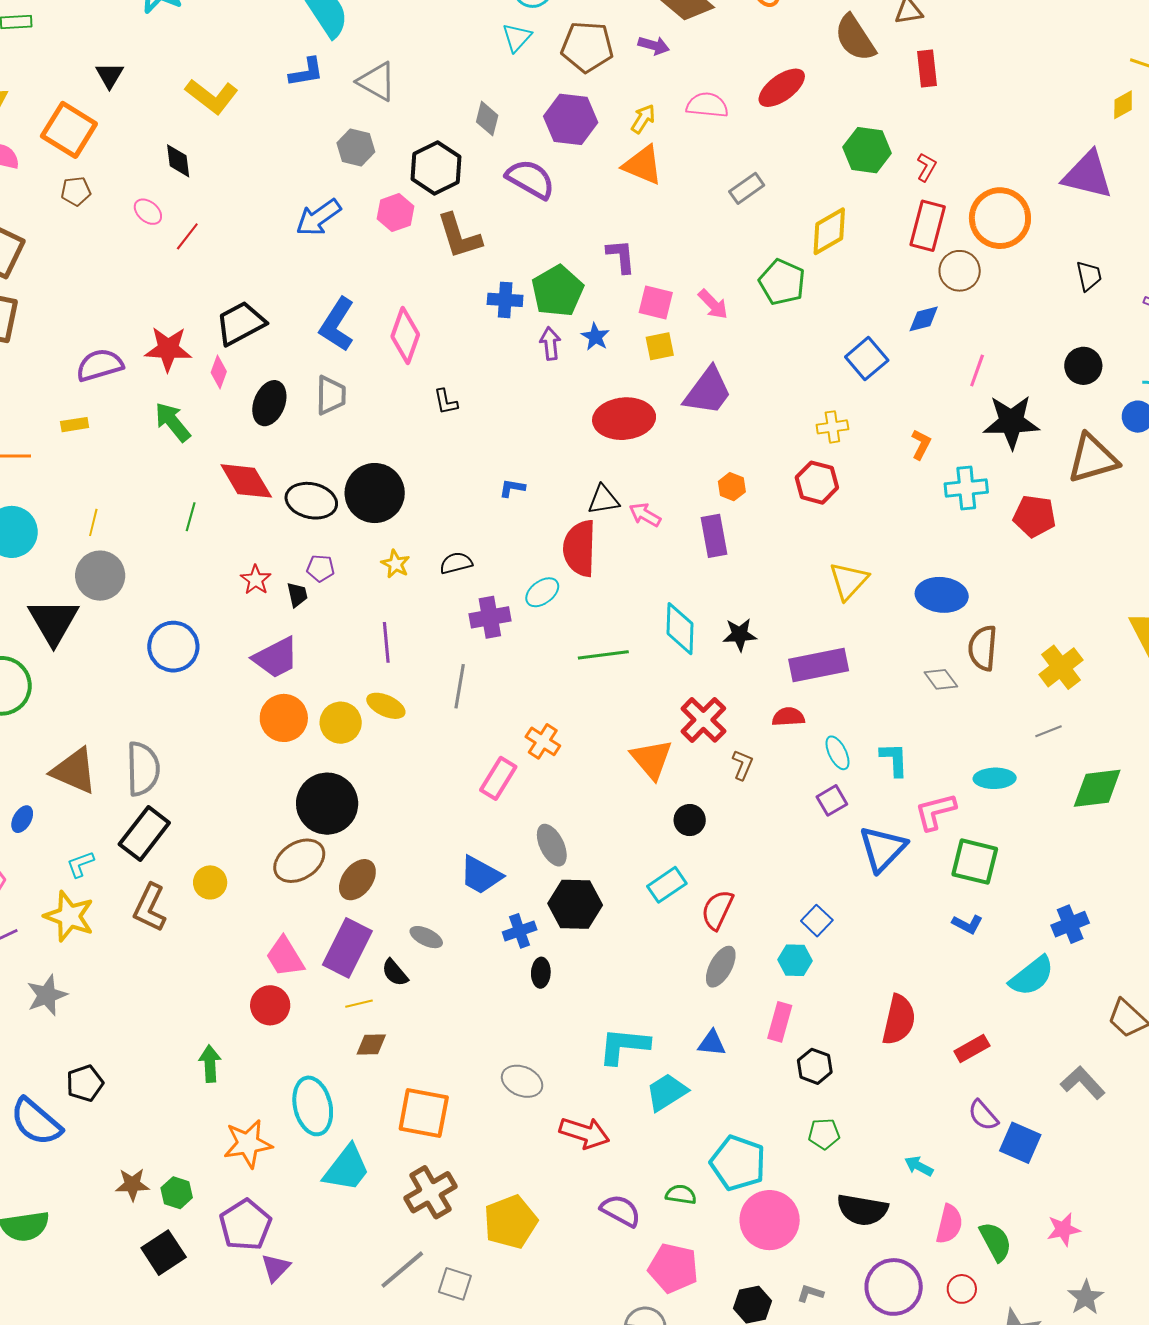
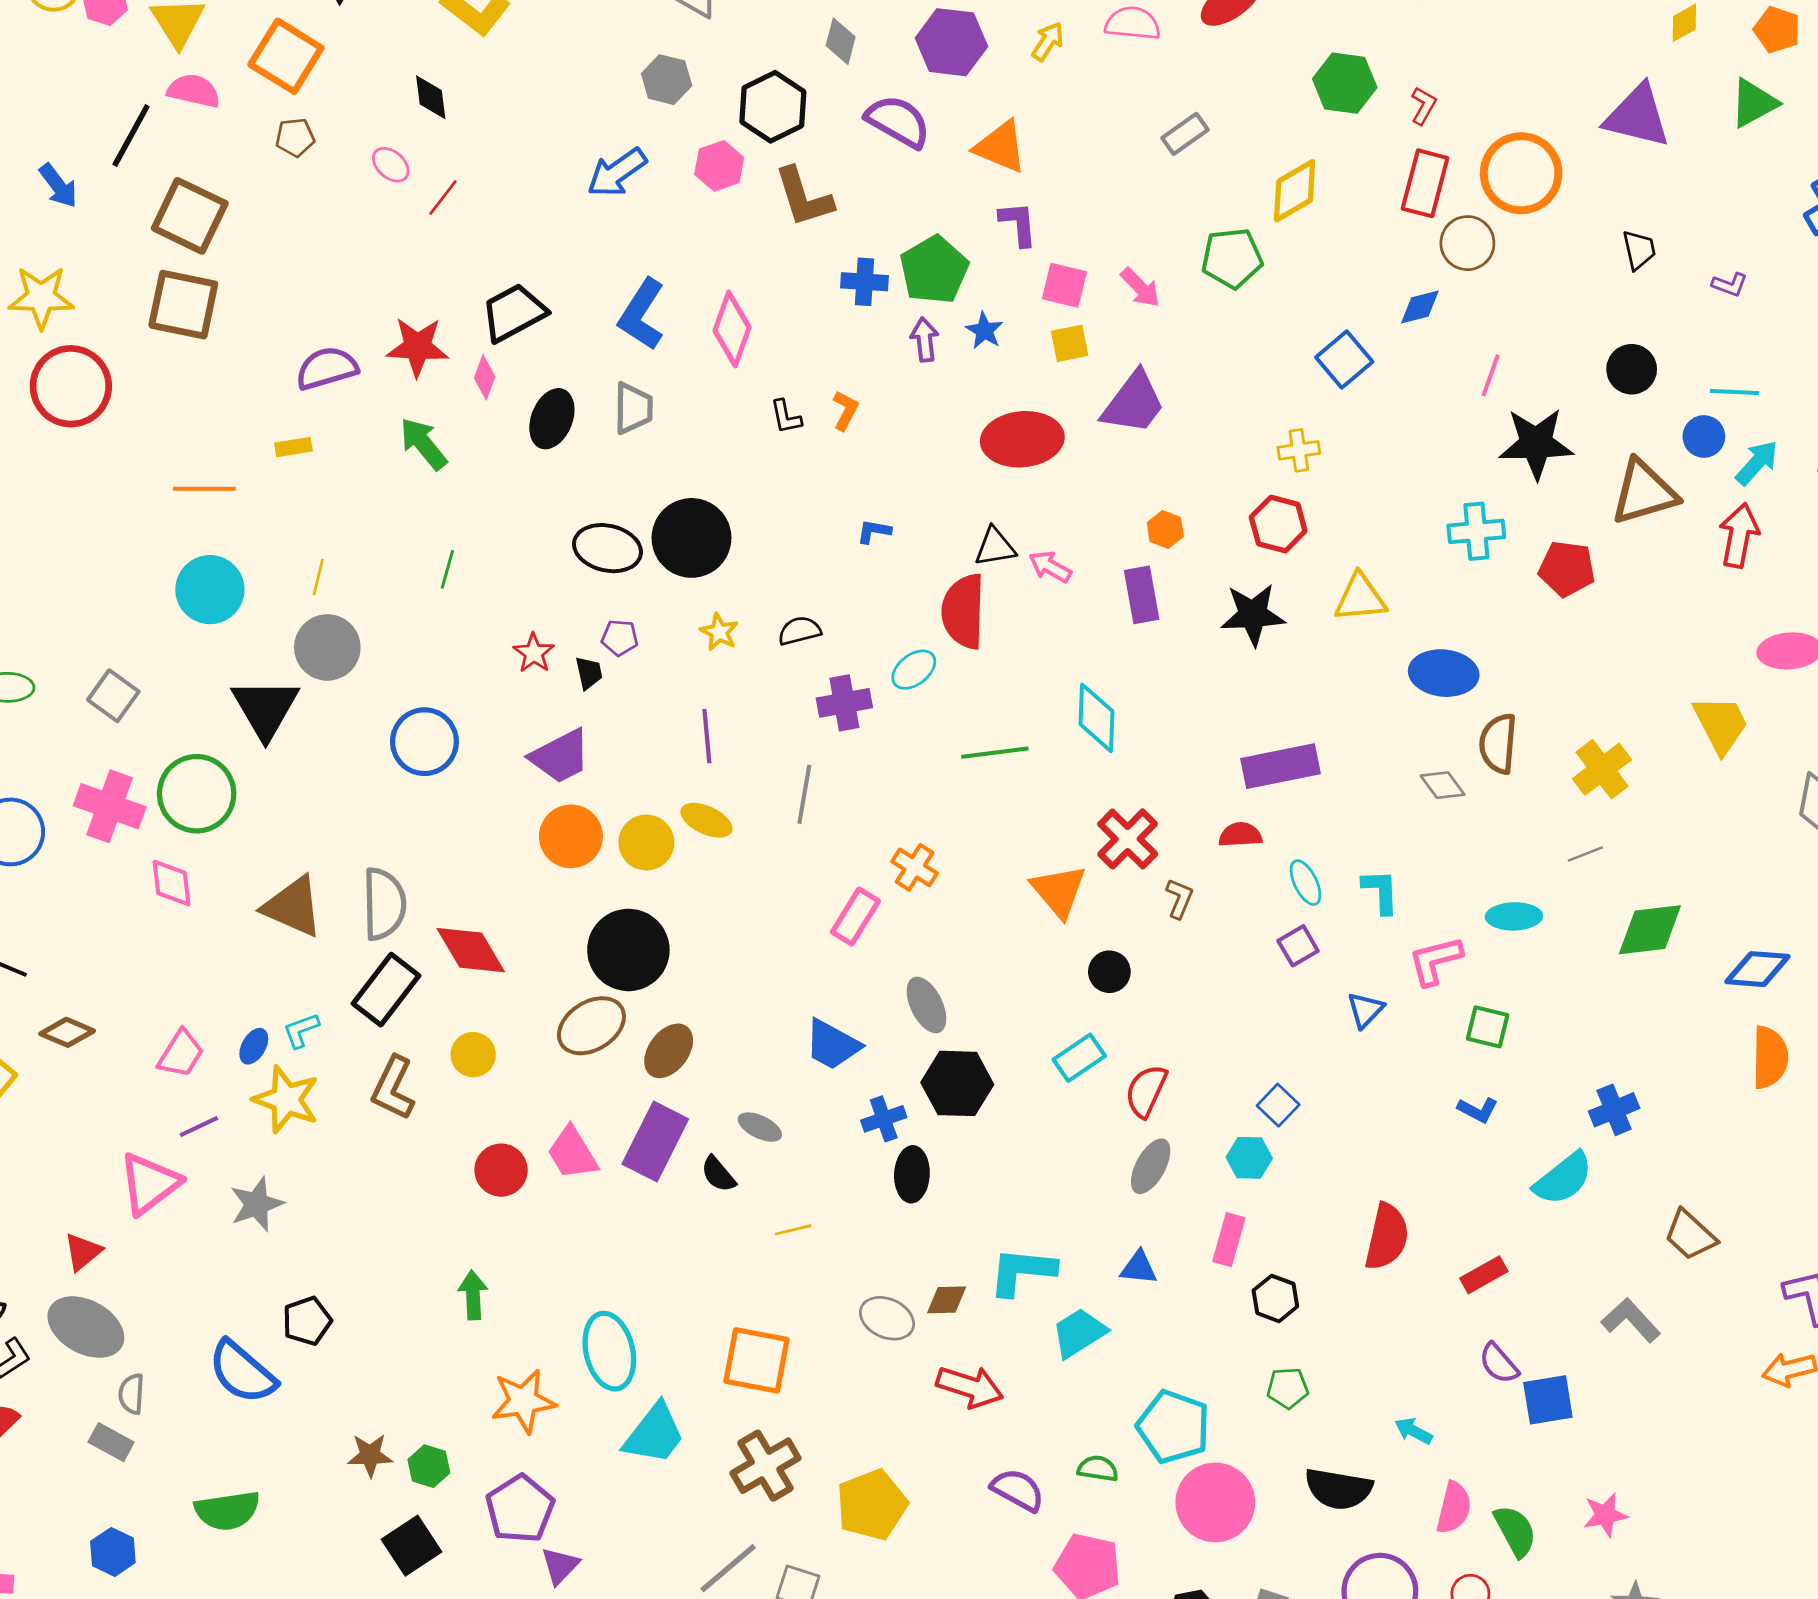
orange triangle: (643, 165) -> (1001, 147), moved
green pentagon: (782, 282) -> (1232, 258), turned -30
orange L-shape: (921, 444) -> (845, 410), moved
red diamond: (246, 481) -> (471, 950), moved
yellow triangle: (849, 581) -> (1360, 598), moved, turned 42
black star: (740, 635) -> (1253, 615), moved, size x1.4
blue ellipse: (22, 819) -> (254, 1046), moved
blue triangle: (883, 849) -> (1365, 1010), size x0.6
green square: (975, 862) -> (1488, 1027), size x0.7
black ellipse: (541, 973) -> (912, 1174), size x1.4
yellow line: (359, 1004) -> (793, 1230), moved
red circle: (270, 1005) -> (501, 1170), moved
brown diamond: (371, 1044) -> (947, 1300), moved
blue square: (1020, 1143) -> (1548, 1400), turned -33

